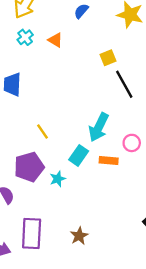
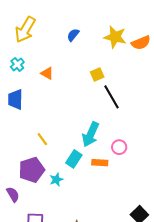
cyan cross: (25, 37) -> (17, 64), moved
orange triangle: (55, 40) -> (47, 73), moved

